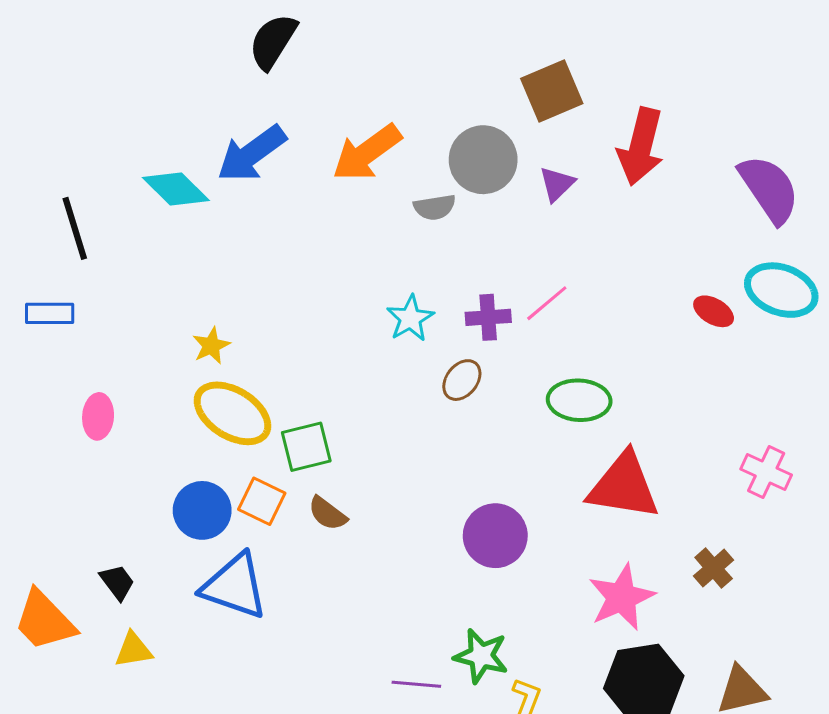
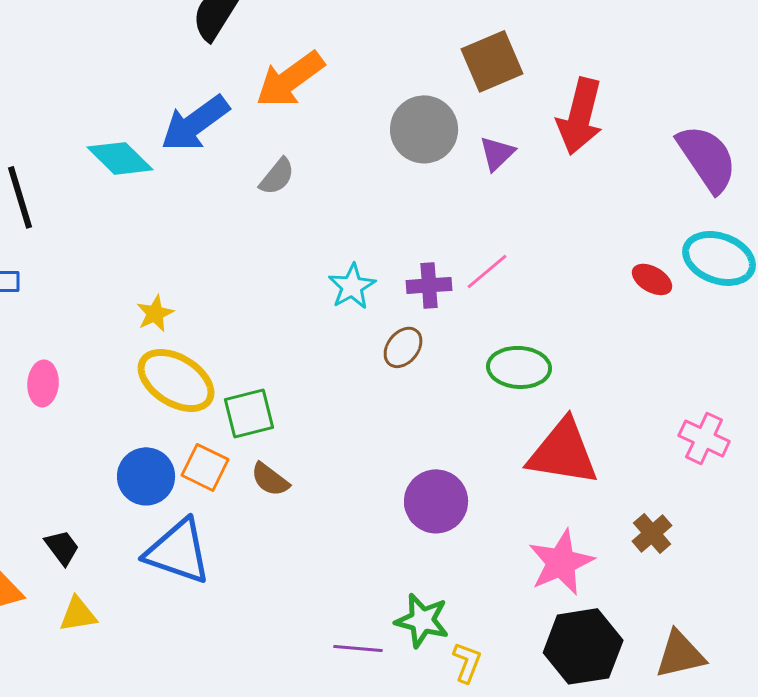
orange arrow: (367, 153) -> (290, 79), moved
gray semicircle: (435, 207) -> (277, 176), moved, turned -42

